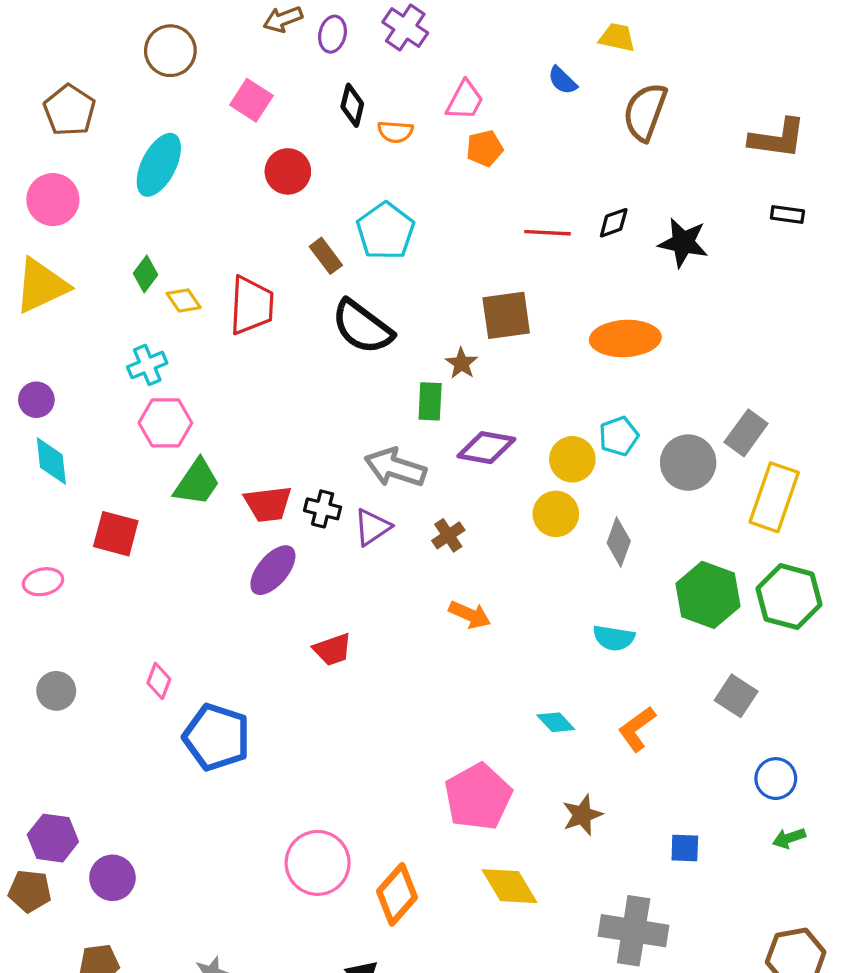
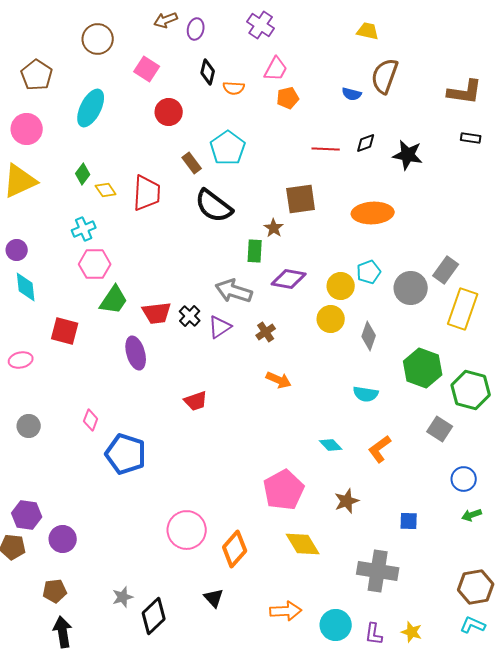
purple cross: (405, 28) -> (261, 25), moved
blue semicircle: (562, 80) -> (352, 94), moved, turned -30
black cross: (323, 509) -> (190, 316), turned 30
purple ellipse: (273, 570) -> (136, 353), moved, turned -56
green hexagon: (789, 597) -> (471, 390), moved

